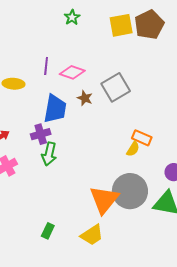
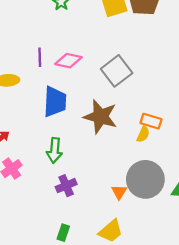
brown star: (85, 98) -> (100, 117), moved, size x2.0
purple cross: (41, 134) -> (66, 186), moved
orange triangle: (104, 200) -> (119, 192), size x0.5

